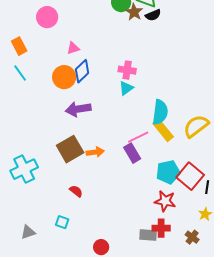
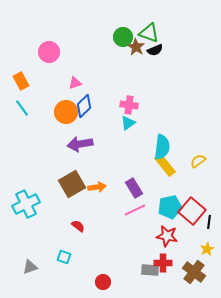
yellow semicircle: (196, 126) -> (198, 161), size x0.6
pink line: (138, 137) -> (135, 210), moved
brown cross: (192, 237) -> (194, 272), size x1.6

